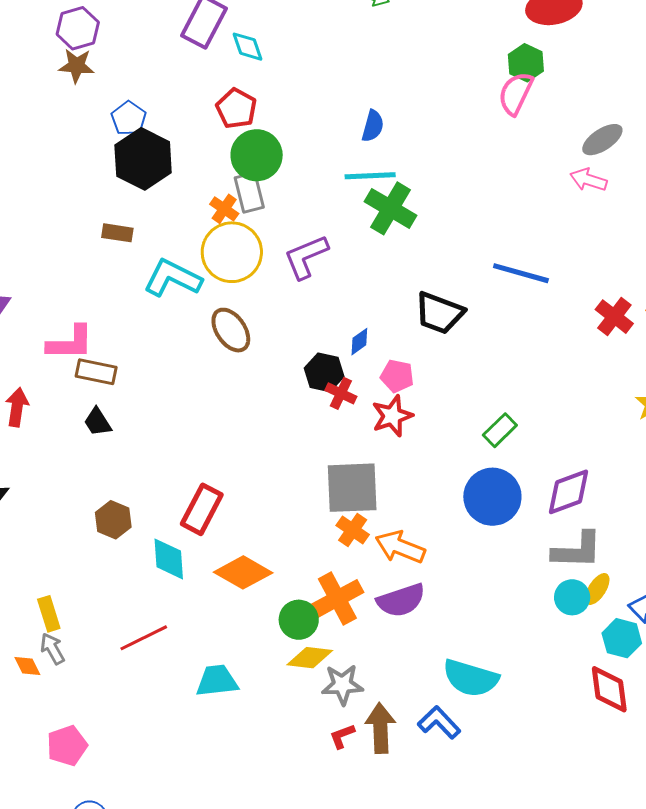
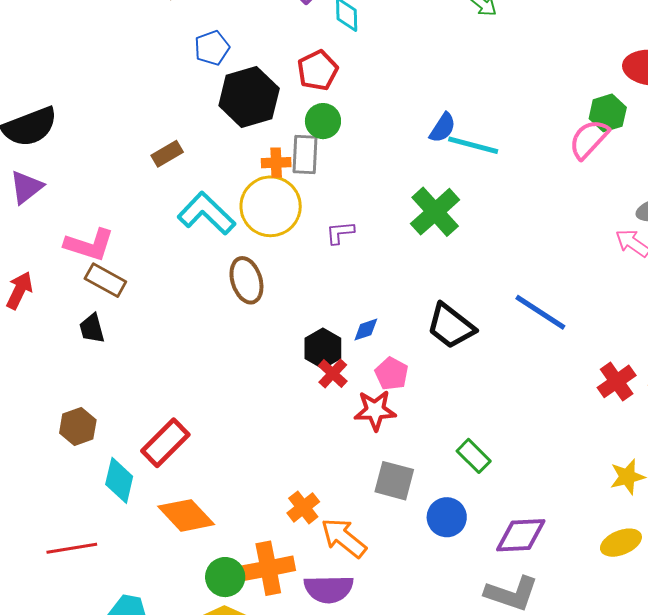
green circle: (257, 155) -> (323, 121), size x0.7
black hexagon: (143, 159) -> (249, 97), moved
cyan line: (370, 176) -> (473, 145), moved
orange cross: (224, 209) -> (276, 163), turned 36
brown rectangle: (117, 233) -> (167, 154), turned -56
purple L-shape: (306, 257) -> (340, 233), size x0.6
green rectangle: (500, 430) -> (474, 456), turned 72
gray square: (352, 488) -> (394, 481), moved, size x0.7
blue circle: (492, 497) -> (447, 517), size x0.7

